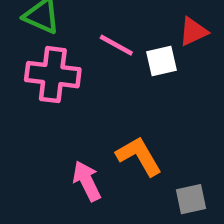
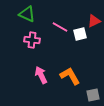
pink cross: (53, 75) -> (32, 40), size x0.7
pink arrow: (87, 181) -> (41, 75), moved

